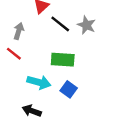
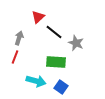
gray star: (86, 25) -> (76, 43), moved
red line: (14, 54) -> (15, 57), turned 72

